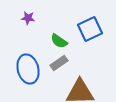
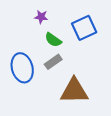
purple star: (28, 18) -> (41, 17), moved

